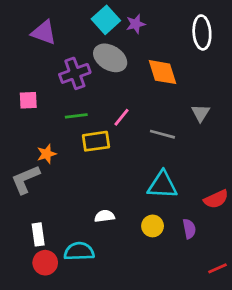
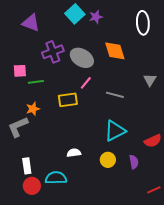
gray ellipse: (110, 58) -> (82, 58), moved
gray triangle: (201, 113) -> (150, 80), moved
green line: (76, 116) -> (36, 82), moved
cyan triangle: (162, 185) -> (115, 131), turned -30

